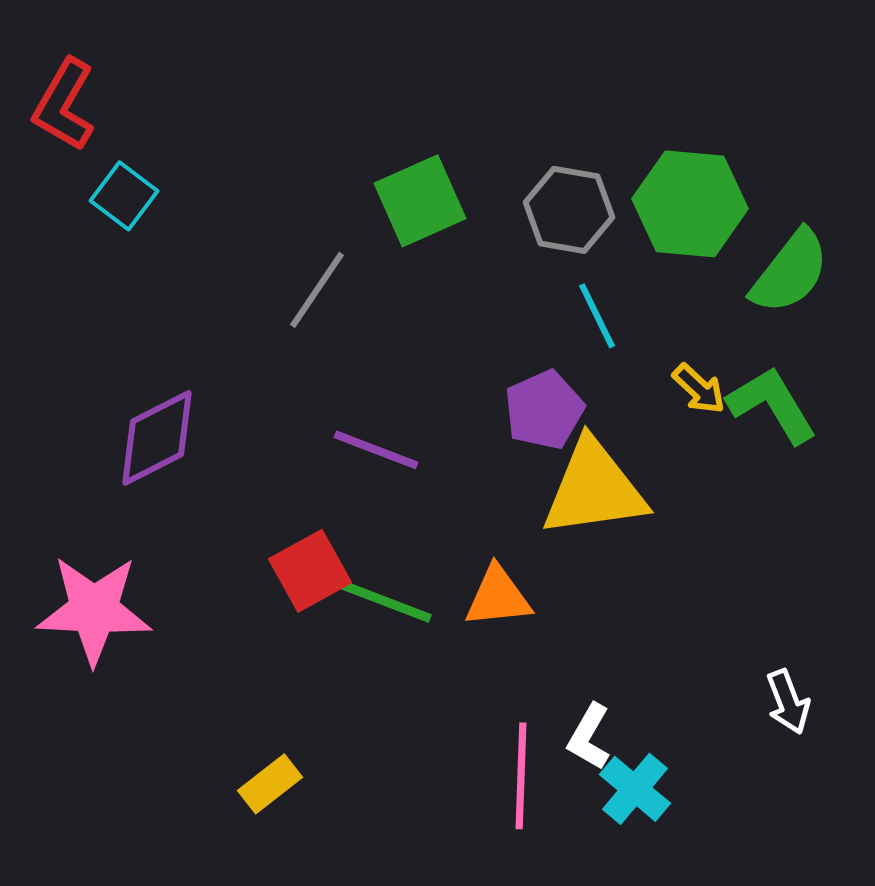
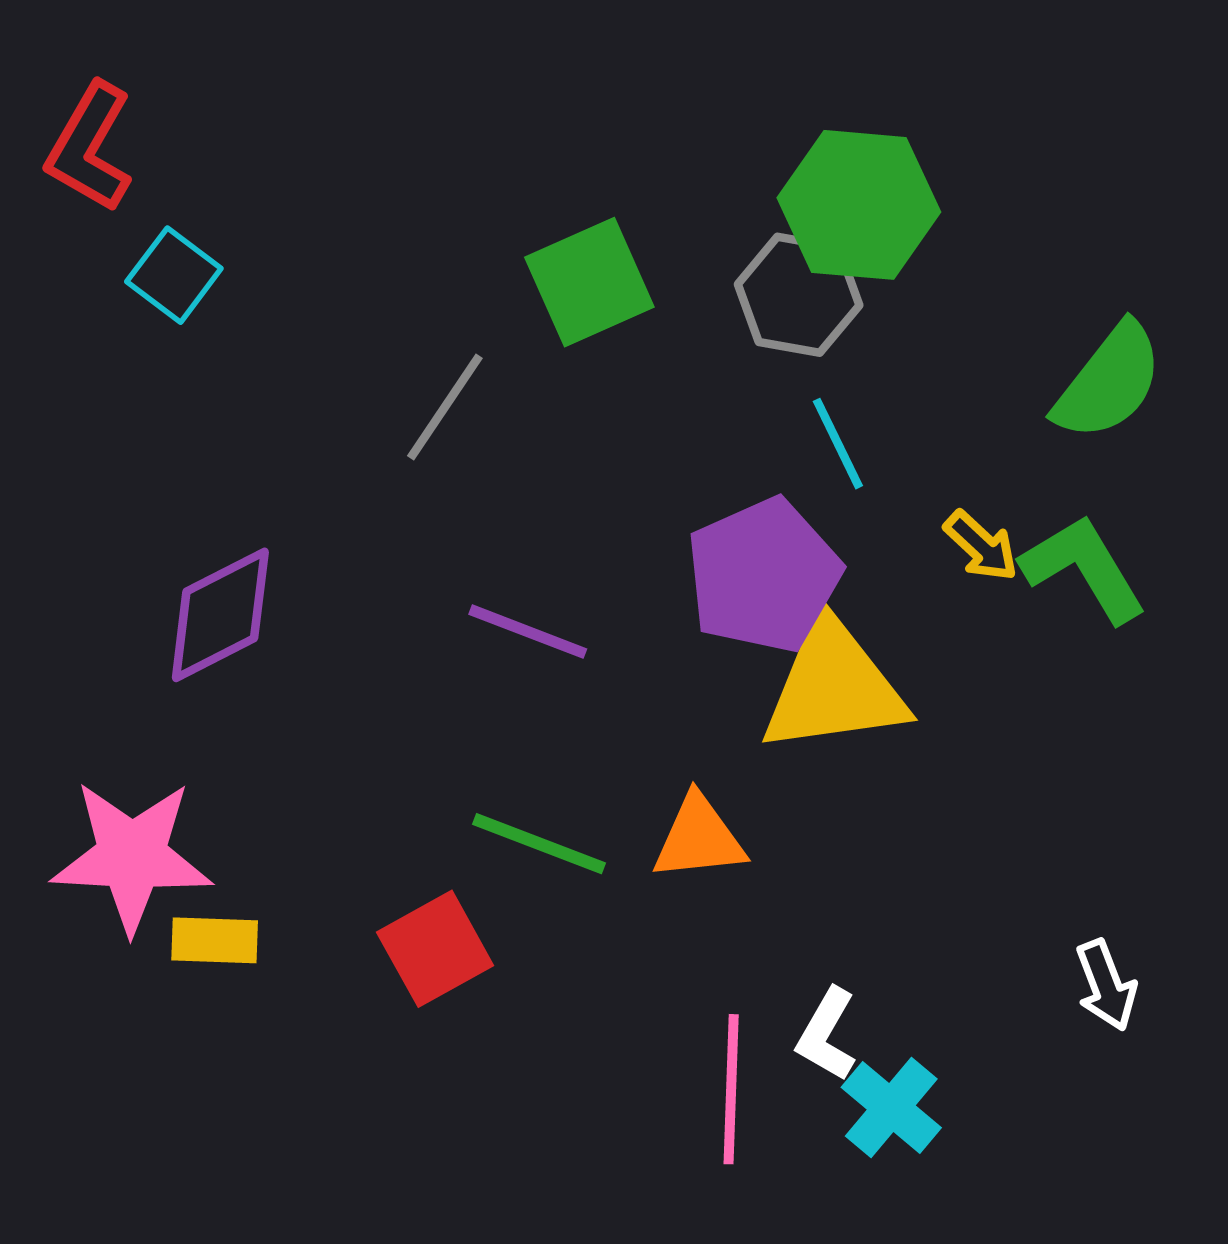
green hexagon: (690, 204) -> (859, 205), moved
purple pentagon: (544, 410) -> (763, 575), size x1.4
red square: (310, 571) -> (435, 949), moved
yellow rectangle: (270, 784) -> (215, 940), moved, turned 40

